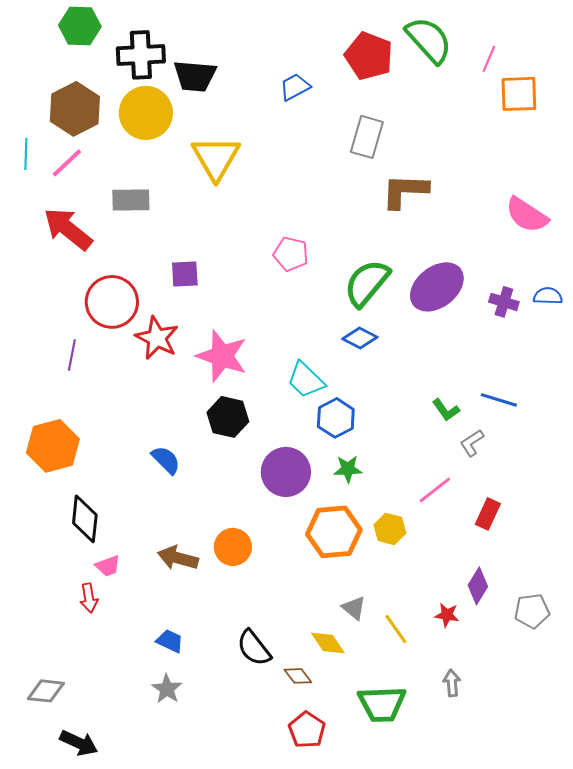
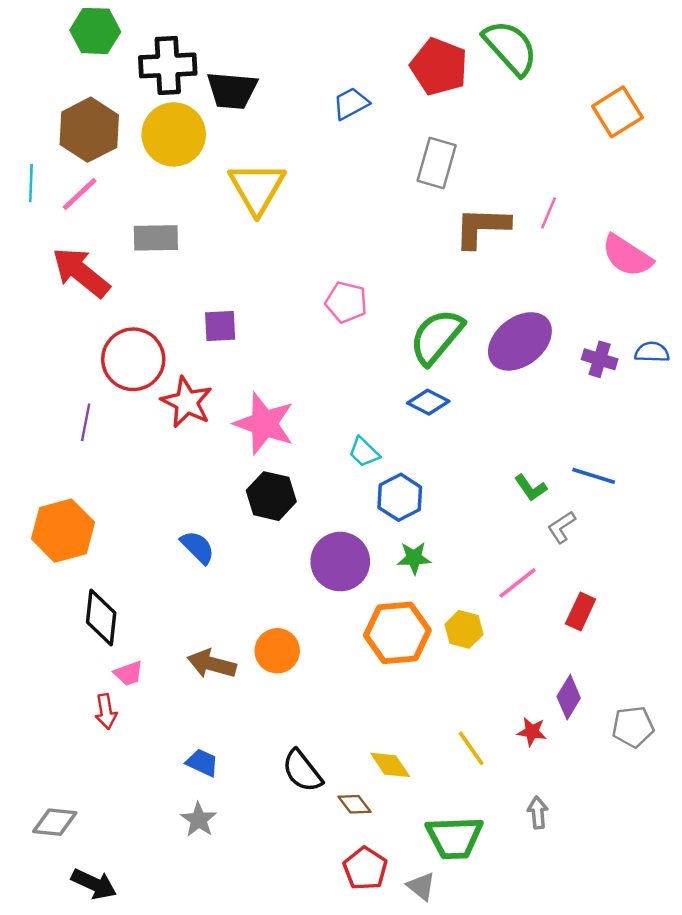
pink line: (489, 59) -> (548, 213), moved
orange square: (519, 94) -> (617, 112), turned -30
cyan trapezoid: (306, 380) -> (364, 452), size x0.7
gray triangle: (354, 608) -> (421, 886), moved

